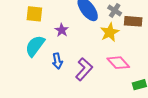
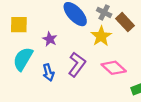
brown rectangle: (133, 21) -> (125, 22), turned 48
purple L-shape: (84, 69) -> (77, 64), moved

